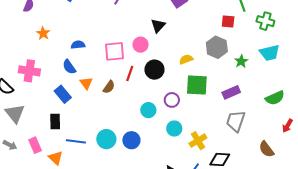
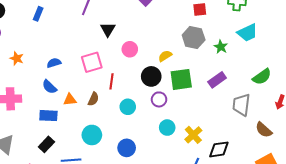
black triangle: (158, 26) -> (108, 29), moved
pink circle: (141, 45) -> (130, 49), moved
black circle: (154, 70) -> (151, 76), moved
orange triangle: (86, 83) -> (70, 100), turned -48
blue rectangle: (63, 94) -> (48, 116), turned -36
cyan circle: (148, 110) -> (128, 107), moved
gray trapezoid: (236, 121) -> (241, 105), moved
black rectangle: (55, 122) -> (46, 144), turned 56
cyan circle: (106, 139) -> (92, 135), moved

